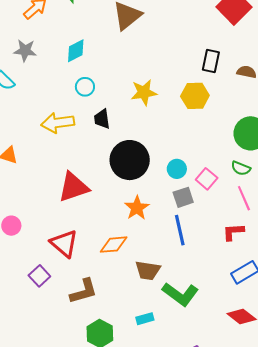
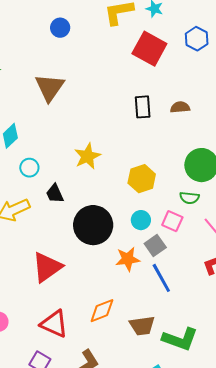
yellow hexagon: (195, 96) -> (142, 179), moved
green semicircle: (241, 168) -> (189, 198), moved
orange star: (137, 208) -> (128, 259), moved, turned -30

